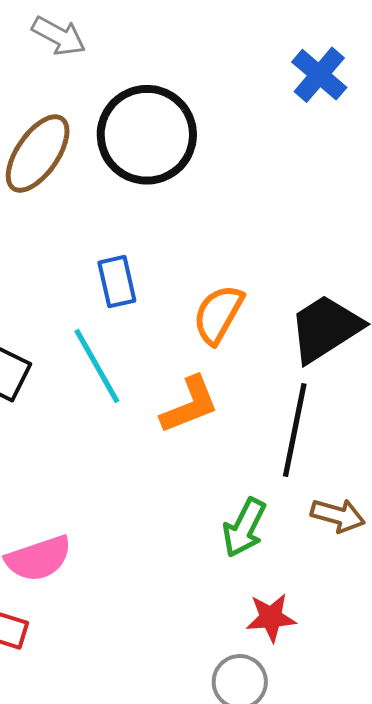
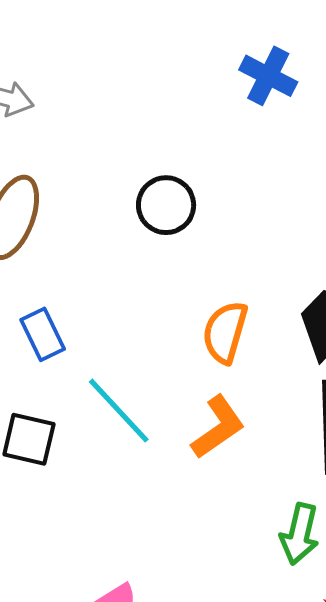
black circle: (147, 135) -> (166, 205), moved, size x0.6
blue rectangle: (117, 282) -> (43, 334), moved

